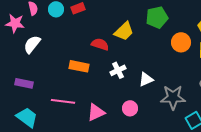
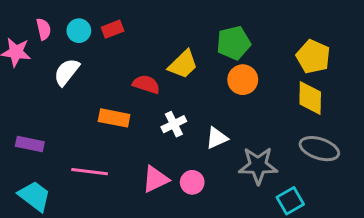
orange circle: (181, 42) -> (243, 80), moved
white semicircle: (32, 44) -> (67, 72), moved
pink triangle: (96, 112) -> (155, 179), moved

